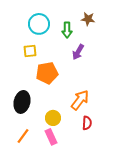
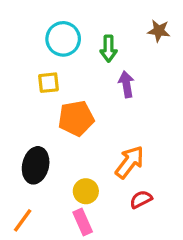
brown star: (88, 19) -> (159, 31), moved
purple arrow: (78, 52) -> (126, 84), turned 140
red semicircle: (87, 123) -> (141, 199), turned -120
orange line: (23, 136) -> (23, 220), moved

